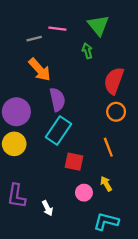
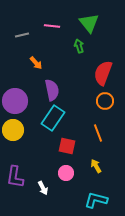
gray line: (34, 39) -> (22, 35), moved
orange arrow: (40, 70) -> (36, 63), size x0.6
pink circle: (84, 193) -> (66, 173), moved

